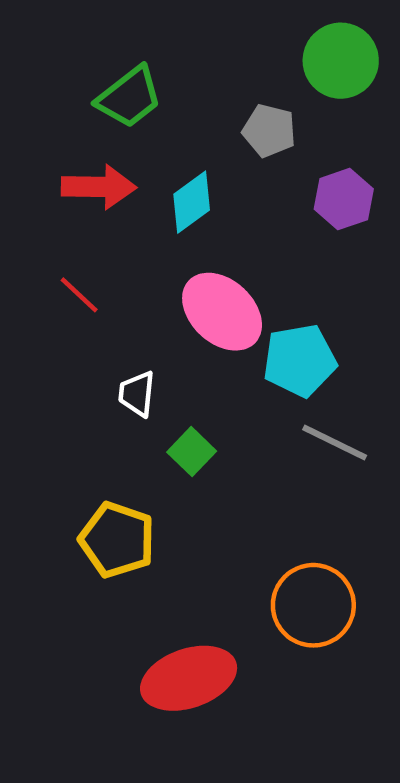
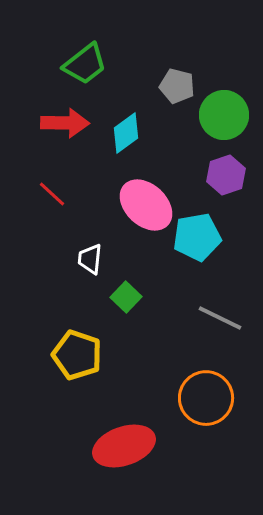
green circle: (341, 61) -> (224, 115), moved
purple hexagon: (344, 199) -> (226, 175), moved
gray line: (335, 442) -> (220, 318), moved

